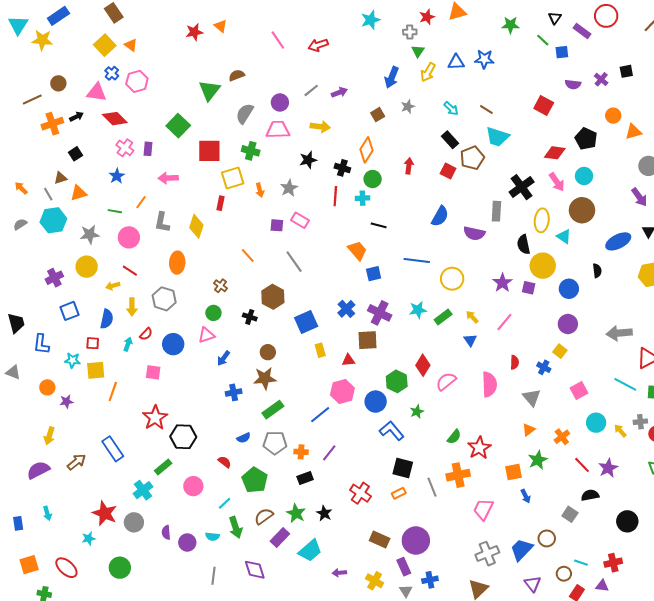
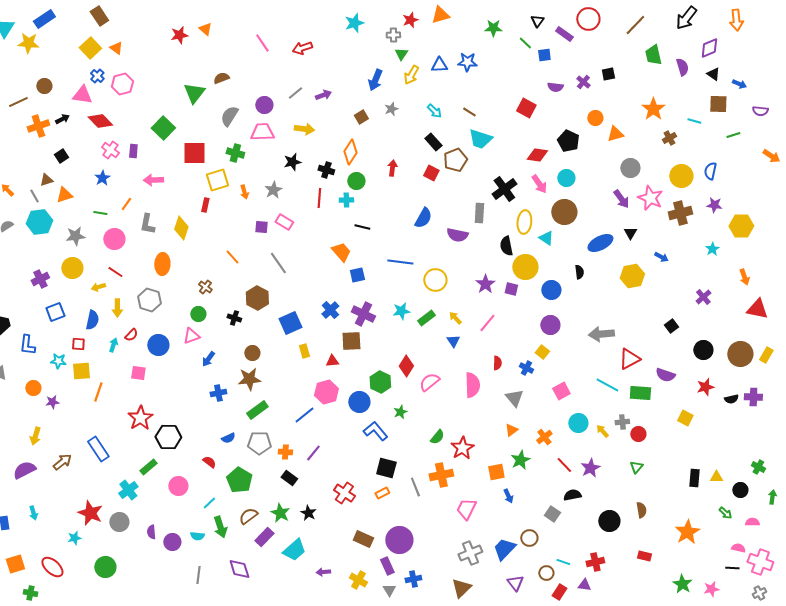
black rectangle: (305, 478) -> (289, 478), turned 56

